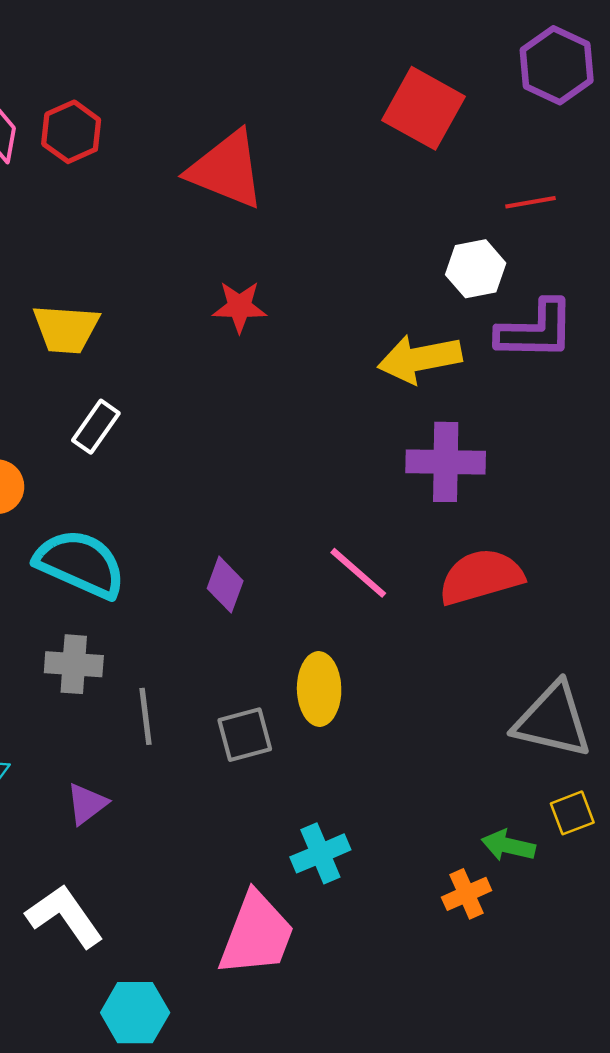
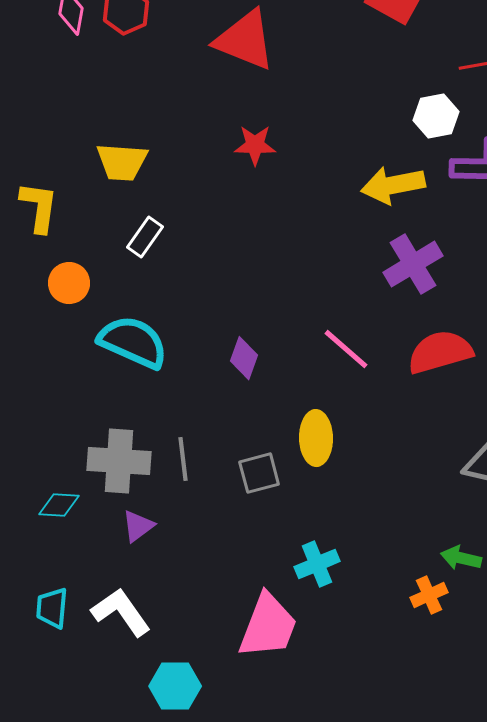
purple cross: (446, 462) -> (413, 264), turned -32
gray cross: (74, 664) -> (119, 461), moved, size x1.4

